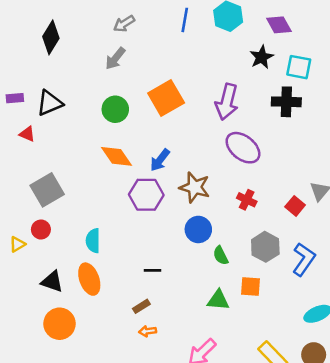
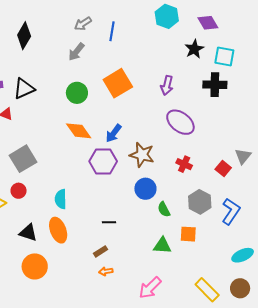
blue line: (185, 20) -> (112, 31), moved
purple arrow: (227, 102) -> (167, 85), size x0.7

